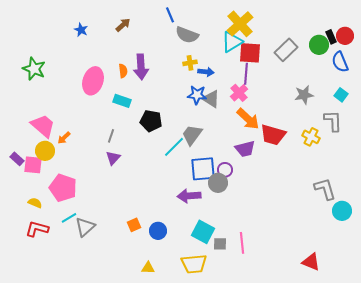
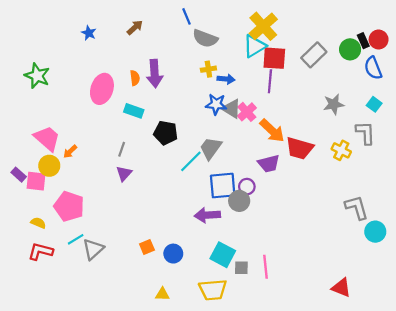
pink cross: (239, 93) -> (247, 112), moved

